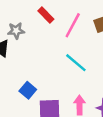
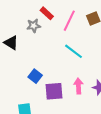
gray star: (16, 31) -> (34, 26), moved

